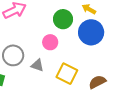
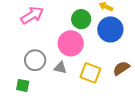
pink circle: (50, 42) -> (71, 43), size x1.6
brown semicircle: (97, 82) -> (121, 68), moved

